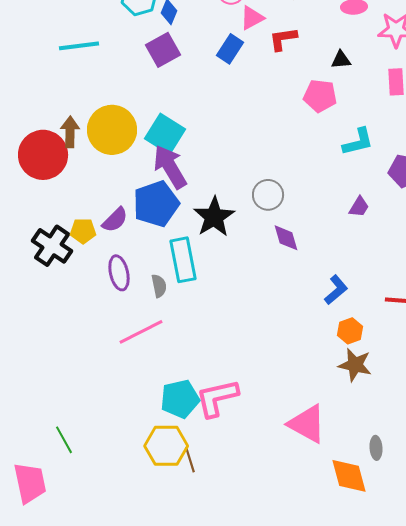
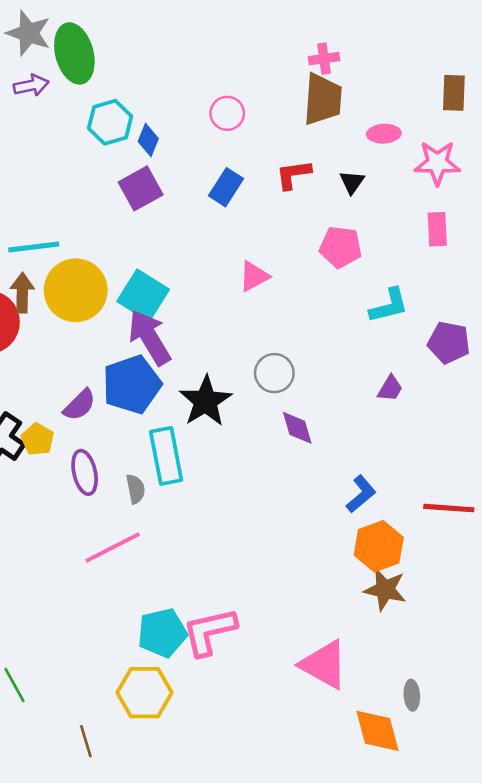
pink triangle: (252, 18) -> (254, 276), moved
cyan line: (79, 46) -> (34, 247), moved
black triangle: (341, 60) -> (352, 182), moved, turned -50
yellow pentagon: (83, 231) -> (37, 439), moved, turned 30
orange hexagon: (350, 331) -> (379, 546), size x1.5
brown line: (190, 460) -> (86, 741), moved

